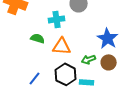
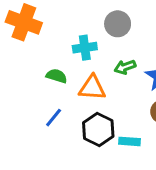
green arrow: (89, 59) -> (125, 67), moved
blue line: (35, 78) -> (54, 118), moved

